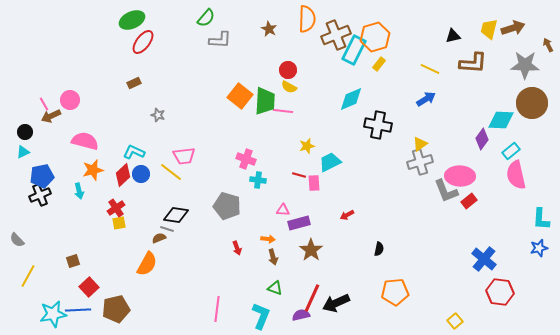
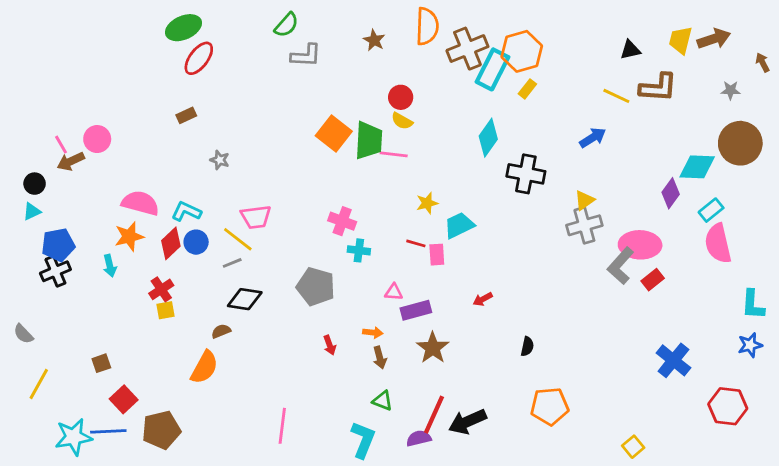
gray star: (525, 65) -> (731, 90), size x0.5
yellow line: (430, 69) -> (616, 96), moved
cyan diamond: (351, 99) -> (488, 138), turned -32
pink semicircle: (85, 141) -> (140, 203), moved
gray L-shape: (446, 191) -> (621, 266), turned 64
gray line: (167, 229) -> (232, 263), moved, turned -40
red hexagon: (500, 292) -> (728, 406), moved
pink line: (217, 309) -> (282, 426), moved

